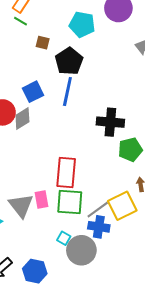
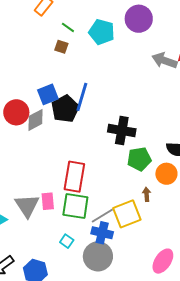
green line: (20, 21) -> (68, 27), moved
black pentagon: (69, 61) -> (65, 109), moved
gray circle: (81, 250) -> (98, 256), moved

